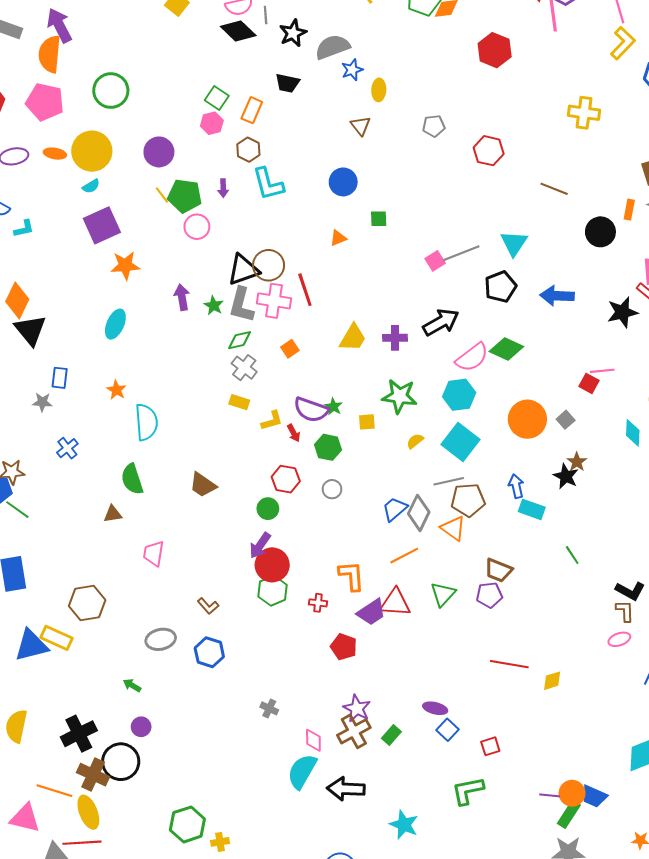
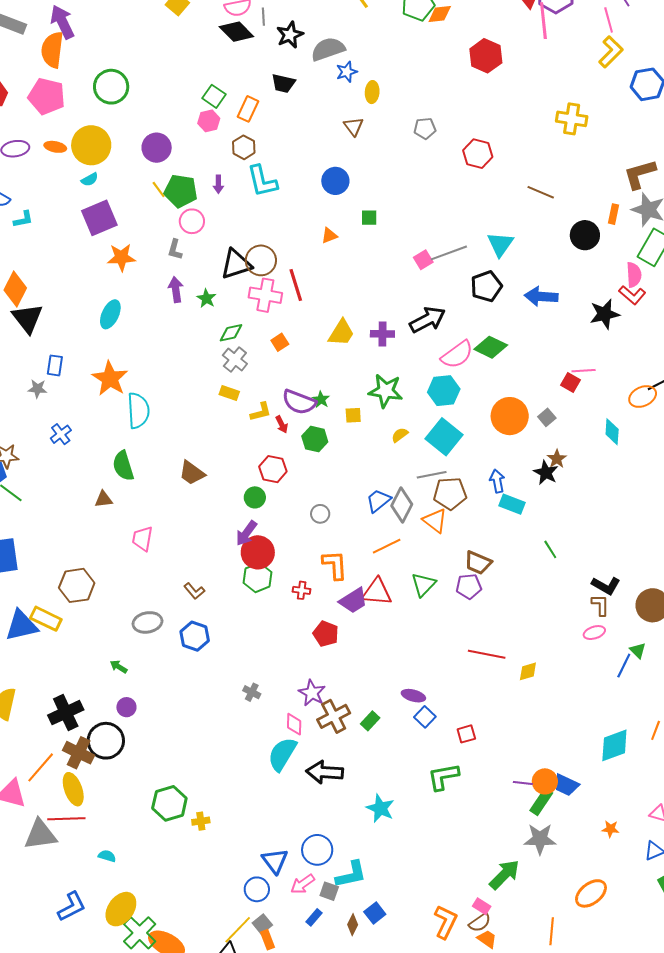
gray L-shape: (241, 305) -> (175, 250), moved, size x0.6
orange star: (116, 390) -> (110, 379), size x1.8
gray circle: (332, 489) -> (320, 514), moved
purple star: (357, 708) -> (312, 693), moved
orange line: (54, 791) -> (41, 767), turned -68

